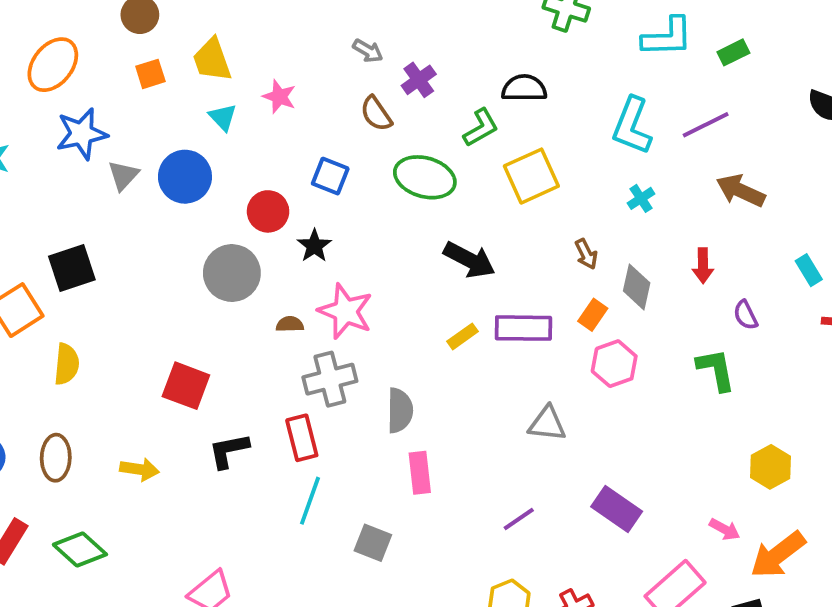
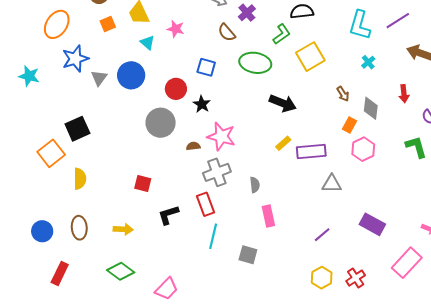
purple rectangle: (523, 328) -> (311, 152), moved
red square: (186, 386) -> (143, 183), size x0.7
gray semicircle: (400, 410) -> (255, 185), size x0.7
green diamond: (80, 550) -> (121, 271), moved

